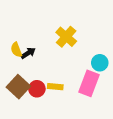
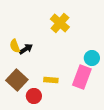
yellow cross: (66, 37) -> (60, 23), moved
red circle: (37, 89) -> (34, 96), moved

